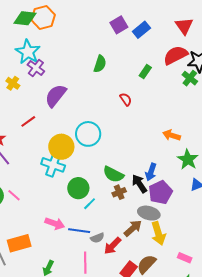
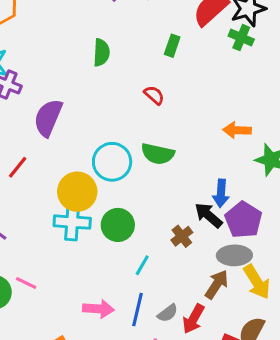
green semicircle: (113, 174) -> (158, 154), moved
green circle: (78, 188) -> (118, 225), moved
blue line: (79, 231) -> (137, 310), turned -70

